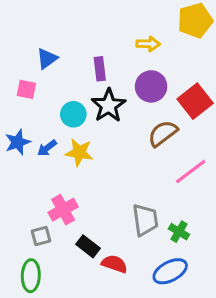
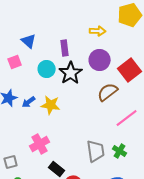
blue triangle: (47, 59) -> (29, 41), turned -42
pink square: (26, 89) -> (15, 62), turned -32
cyan circle: (73, 114) -> (47, 69), moved
green cross: (179, 232) -> (120, 151), moved
gray square: (41, 236) -> (11, 162), moved

